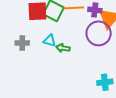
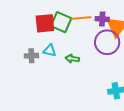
cyan triangle: (50, 41) -> (50, 51), moved

